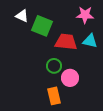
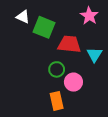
pink star: (85, 15) -> (89, 16), turned 30
cyan triangle: (90, 41) -> (94, 55), moved, turned 49

